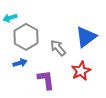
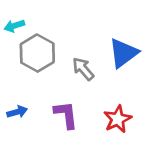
blue arrow: (20, 63) -> (17, 112), moved
red star: (81, 71) -> (118, 119), moved

